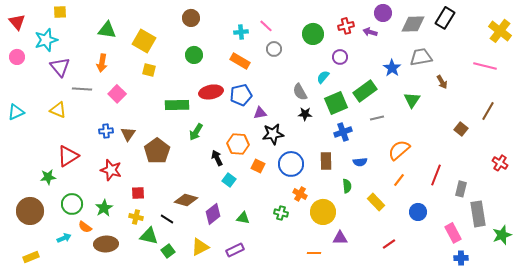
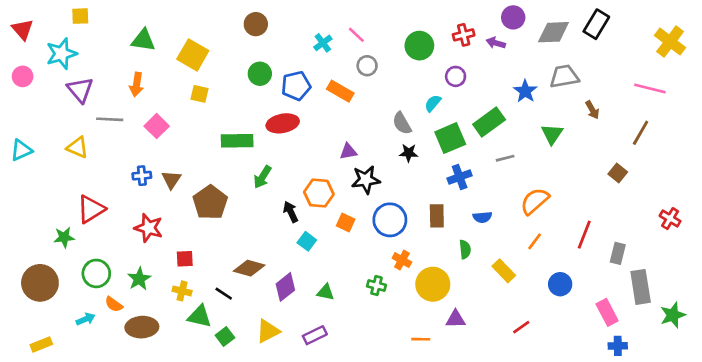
cyan cross: (241, 32) -> (323, 43), turned -32
orange rectangle: (240, 61) -> (340, 91), moved
blue pentagon: (241, 95) -> (296, 86), moved
brown line: (488, 111) -> (641, 133), moved

